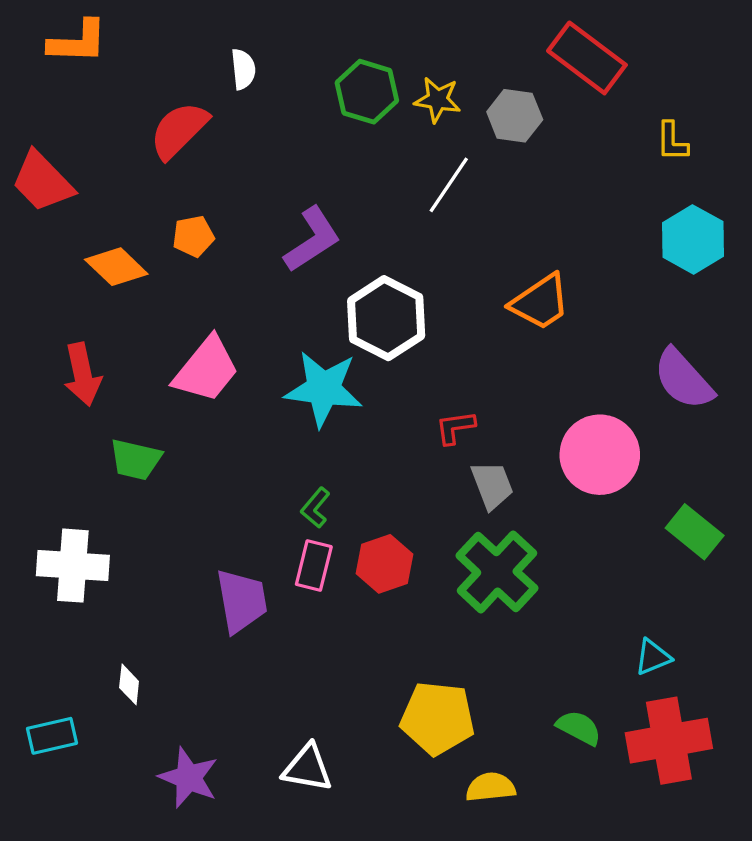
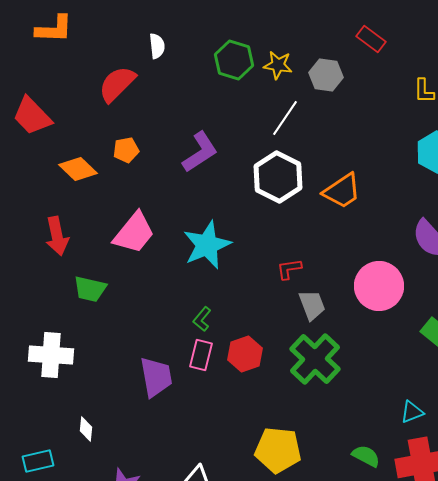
red rectangle: (587, 58) -> (371, 39), size x0.6
white hexagon: (386, 318) -> (278, 177), moved
cyan star: (323, 389) -> (207, 245), turned -30

